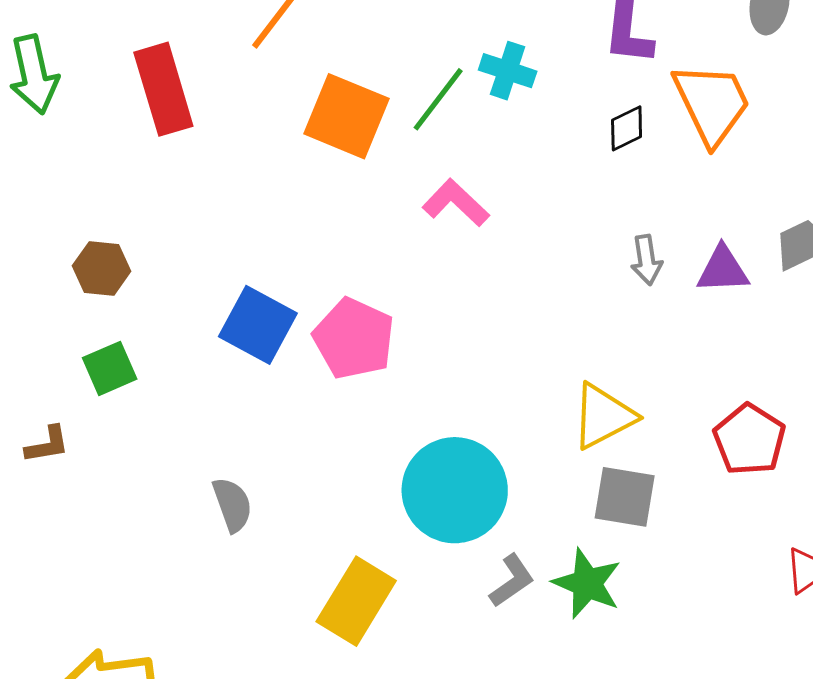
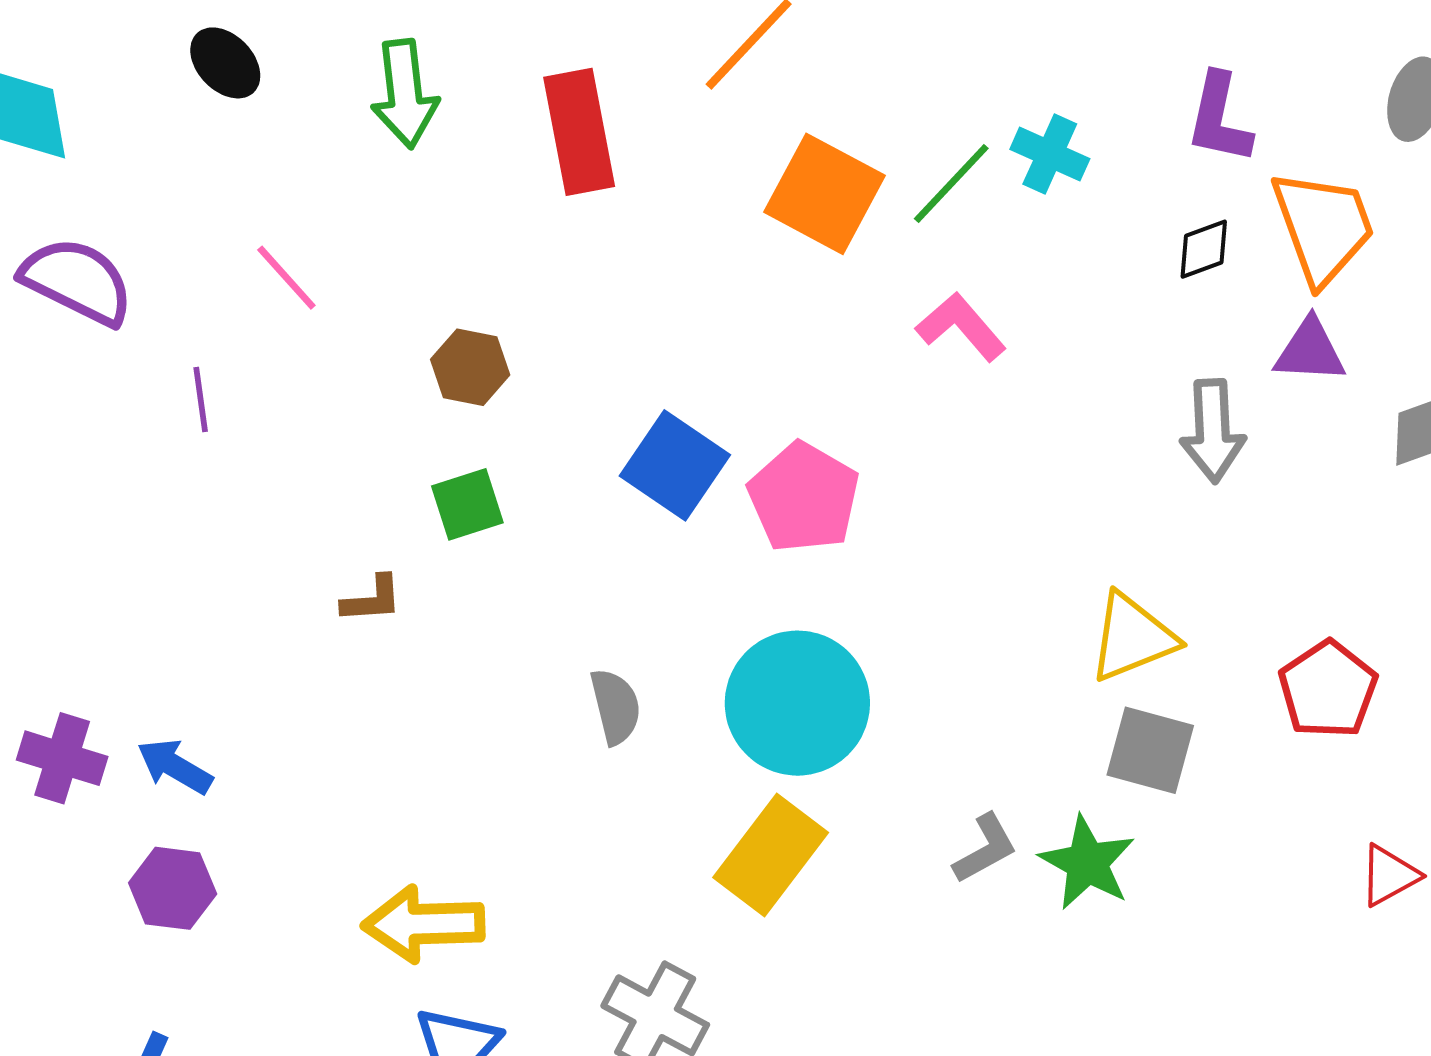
gray arrow: (646, 260) -> (1213, 431), size x1.5
purple triangle: (723, 270) -> (1310, 351), moved
cyan circle: (455, 490) -> (797, 703), moved

